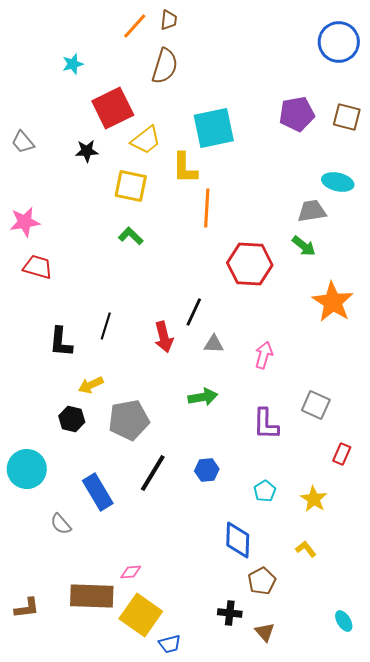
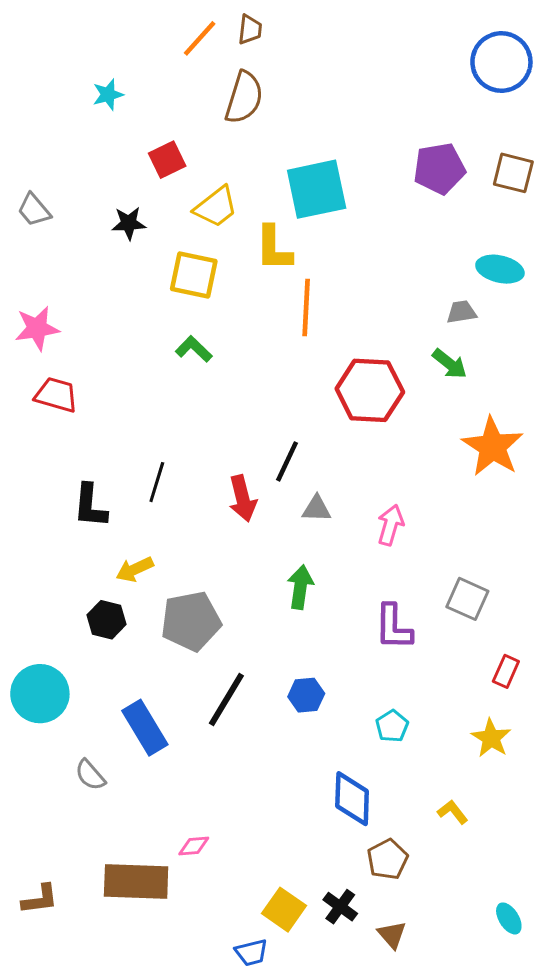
red square: (113, 108) -> (167, 160), size x0.6
gray trapezoid: (312, 211) -> (462, 312), size x0.7
green arrow: (203, 397) -> (300, 587), turned -72
yellow star: (314, 499) -> (491, 738), moved
black cross: (230, 613) -> (340, 907), turned 30
yellow square: (141, 615) -> (284, 910), moved, size x0.7

